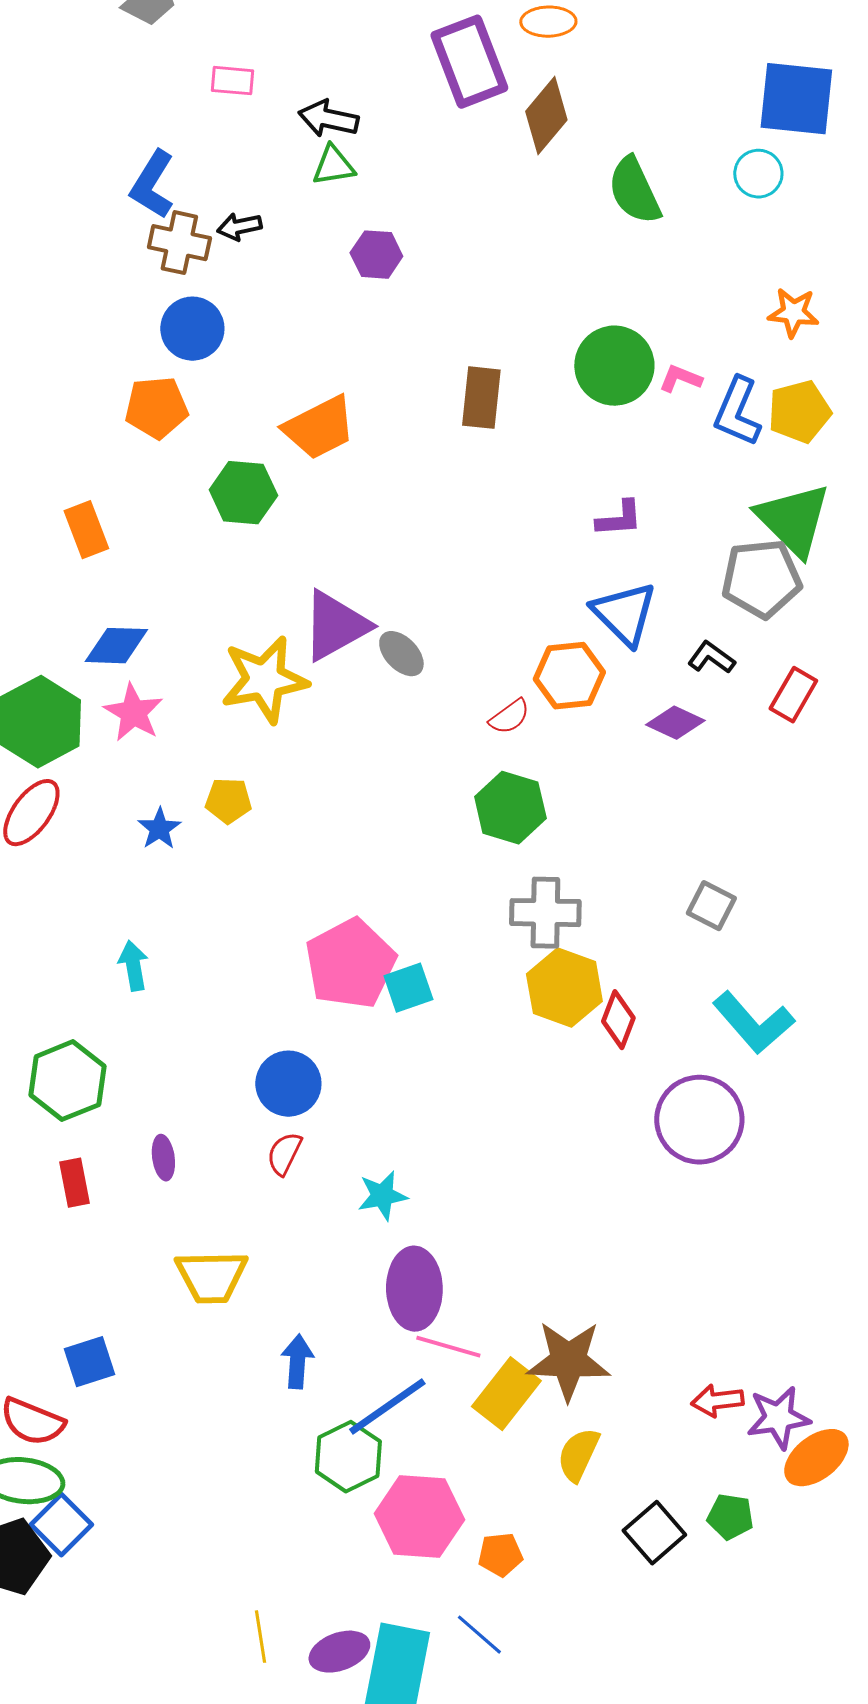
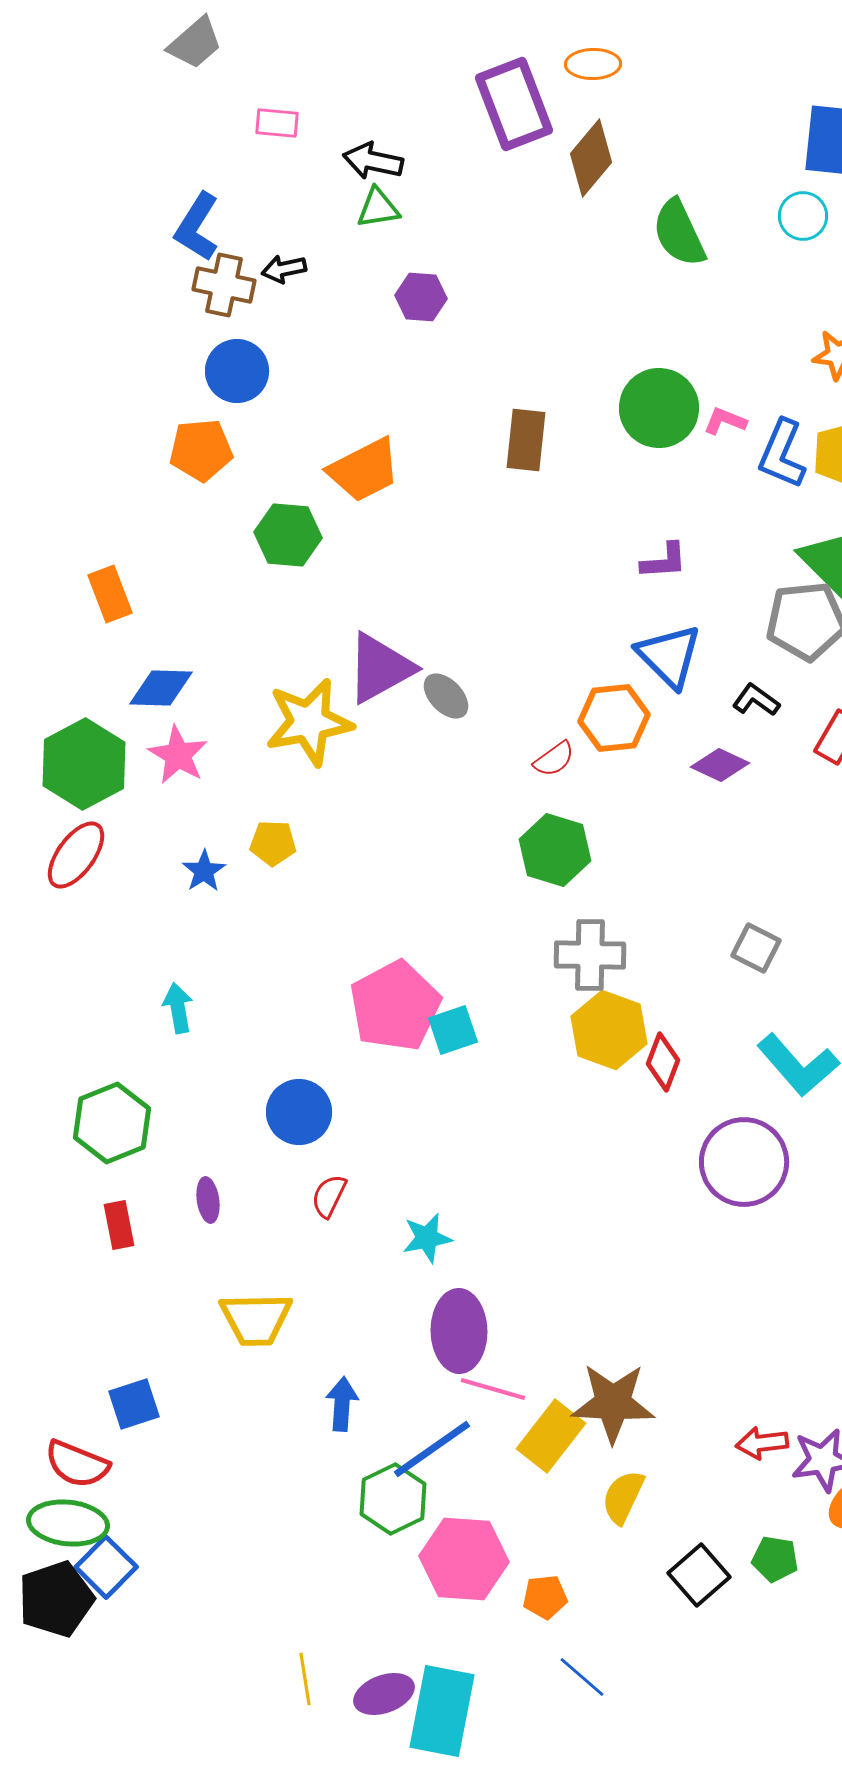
orange rectangle: (86, 530) -> (110, 594), moved
blue circle: (288, 1084) -> (299, 1112), moved
blue line: (479, 1635) -> (582, 1677), moved

